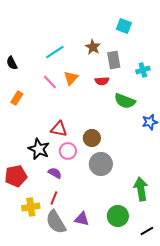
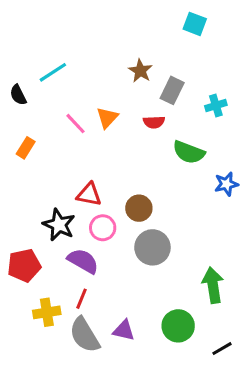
cyan square: (124, 26) -> (195, 24), moved
cyan line: (55, 52) -> (53, 72), moved
gray rectangle: (114, 60) -> (172, 90), turned 36
purple semicircle: (55, 173) -> (83, 261), size x1.5

